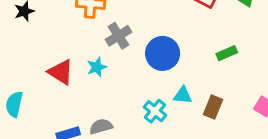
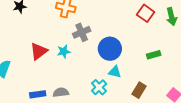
red triangle: (61, 72) -> (39, 51), turned 42
cyan triangle: (183, 95) -> (115, 72), moved

